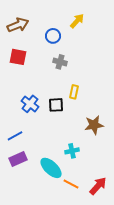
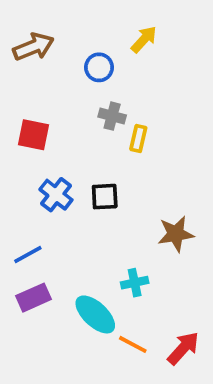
red square: (18, 57) -> (33, 135), moved
yellow rectangle: (74, 92) -> (138, 139), moved

